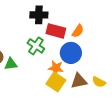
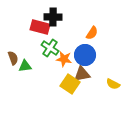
red rectangle: (56, 31) -> (40, 27), moved
orange star: (56, 68) -> (64, 59), moved
brown triangle: (79, 81) -> (82, 74), moved

